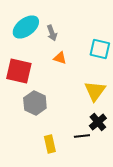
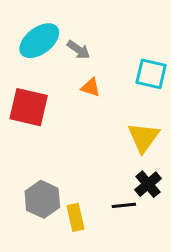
gray arrow: (52, 33) -> (79, 50), turned -35
gray hexagon: (35, 103) -> (42, 199), moved

